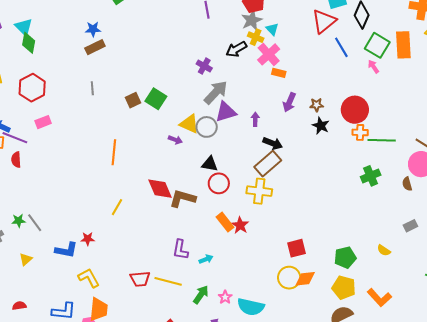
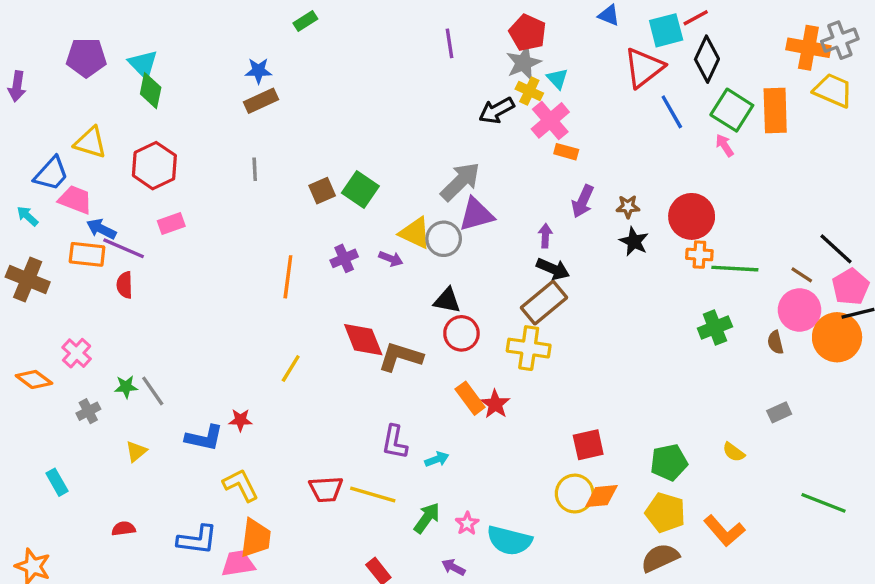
purple cross: (204, 66) -> (344, 258), moved, turned 35
purple arrow: (255, 119) -> (545, 236), moved

